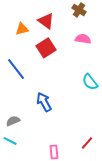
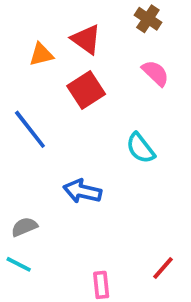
pink semicircle: (83, 39) -> (155, 73), turned 35
cyan semicircle: (90, 82) -> (140, 148), moved
blue arrow: (44, 102) -> (82, 191), turned -48

